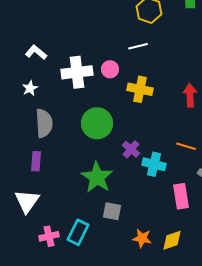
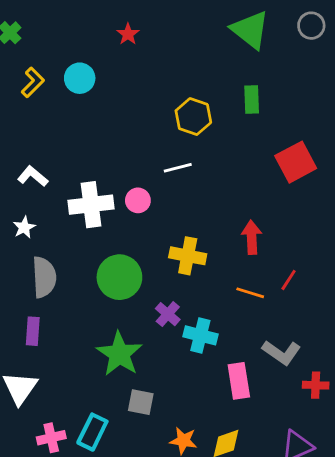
yellow cross: (140, 89) -> (188, 256), moved
orange line: (186, 146) -> (250, 293), moved

